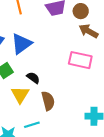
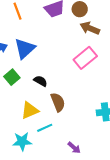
pink rectangle: (80, 60) -> (85, 58), turned -45
yellow triangle: (20, 95) -> (30, 110), moved, turned 42

